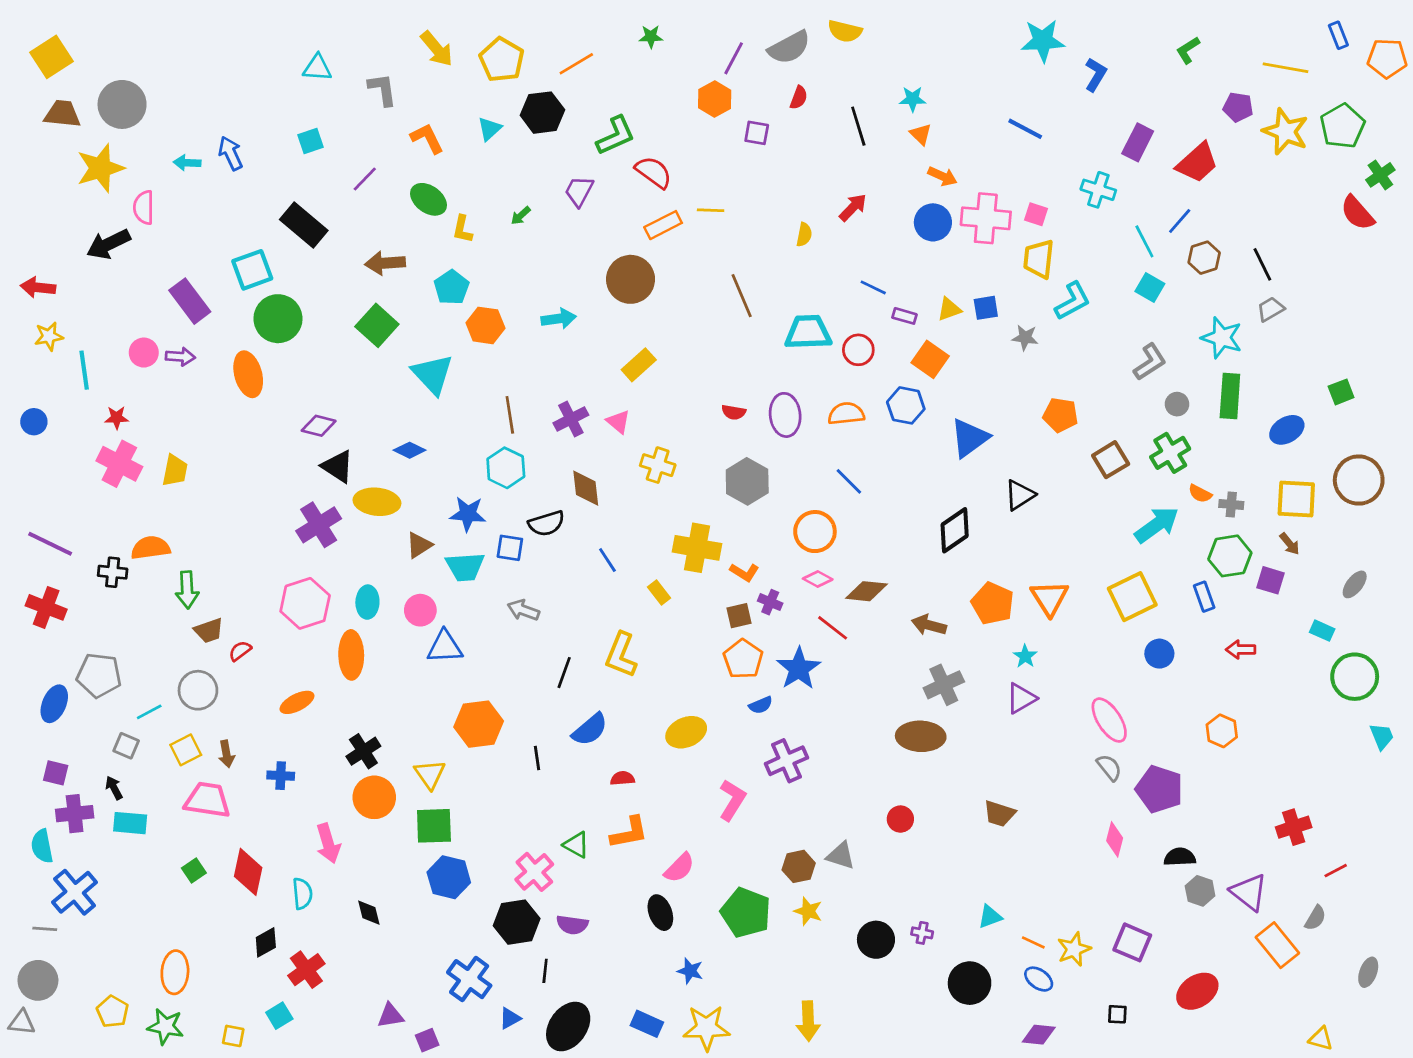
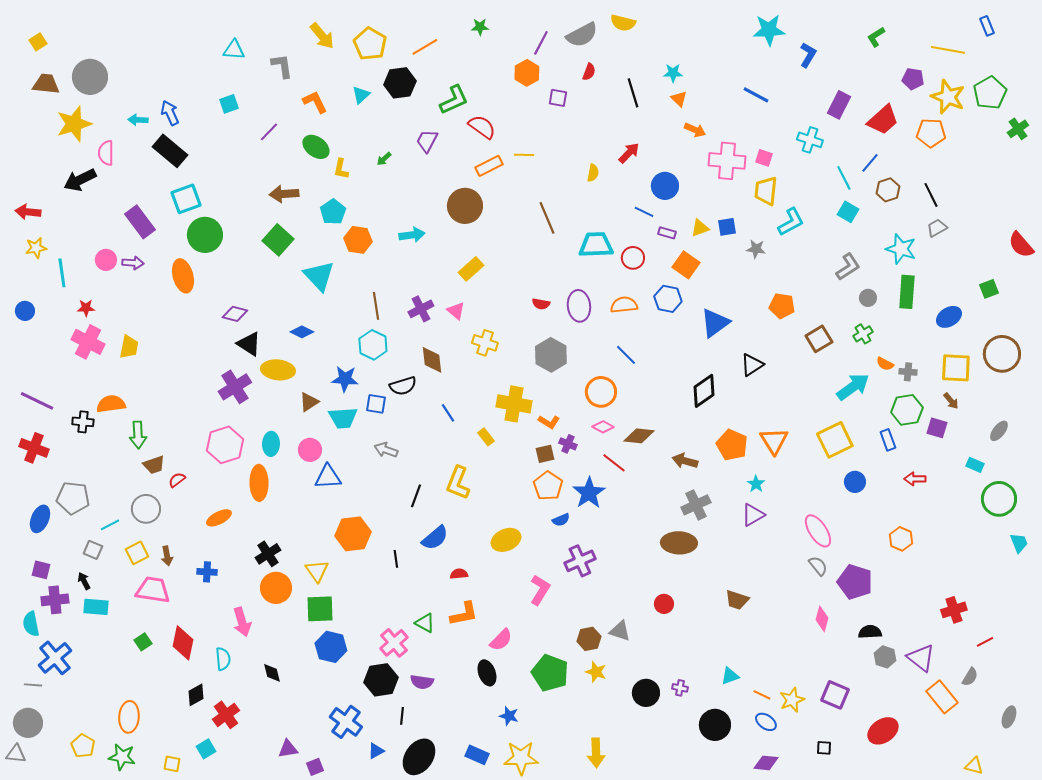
yellow square: (52, 57) -> (38, 42), size x0.6
orange pentagon: (1387, 58) -> (931, 133), moved
red semicircle: (1357, 213) -> (1021, 245), moved
blue circle: (933, 222) -> (665, 186), moved
black rectangle: (304, 225) -> (170, 151), moved
green cross: (1170, 453) -> (863, 334), size x0.7

